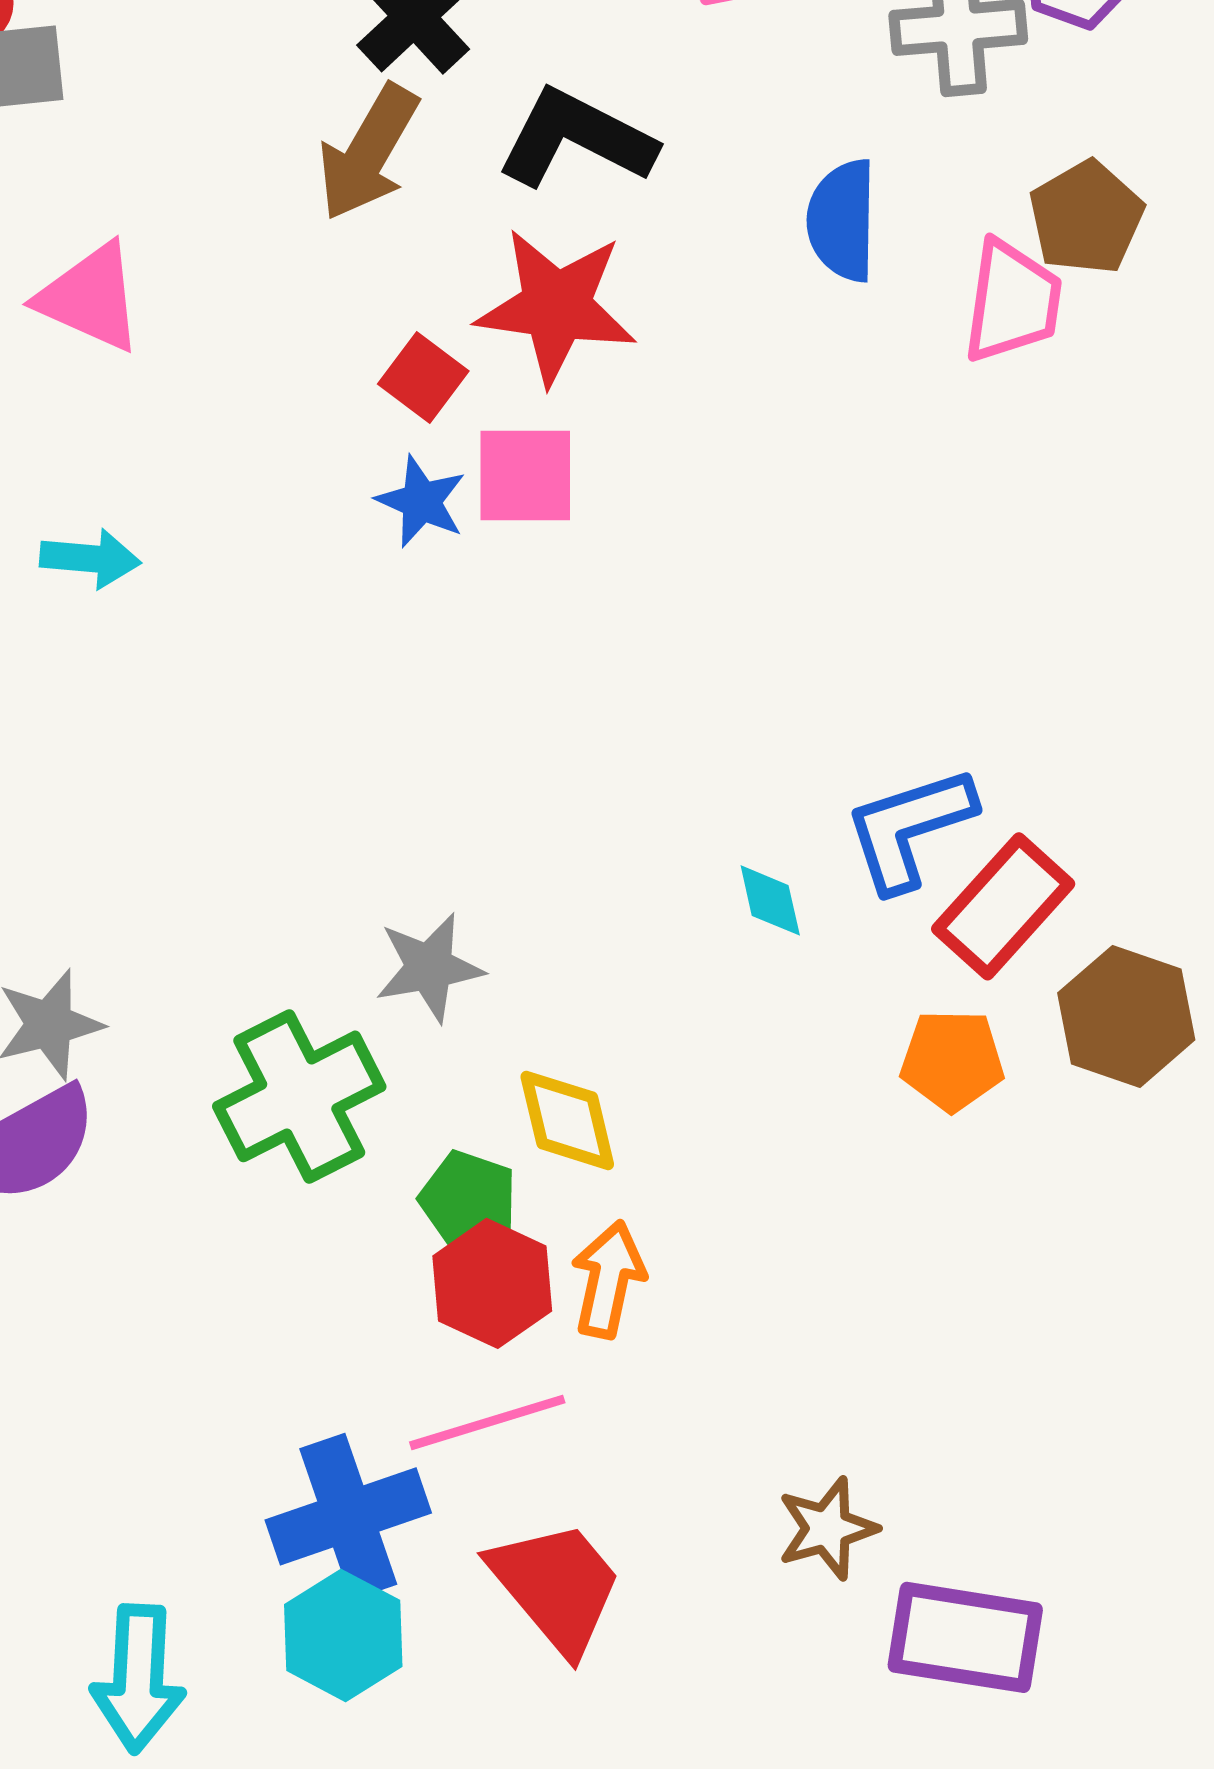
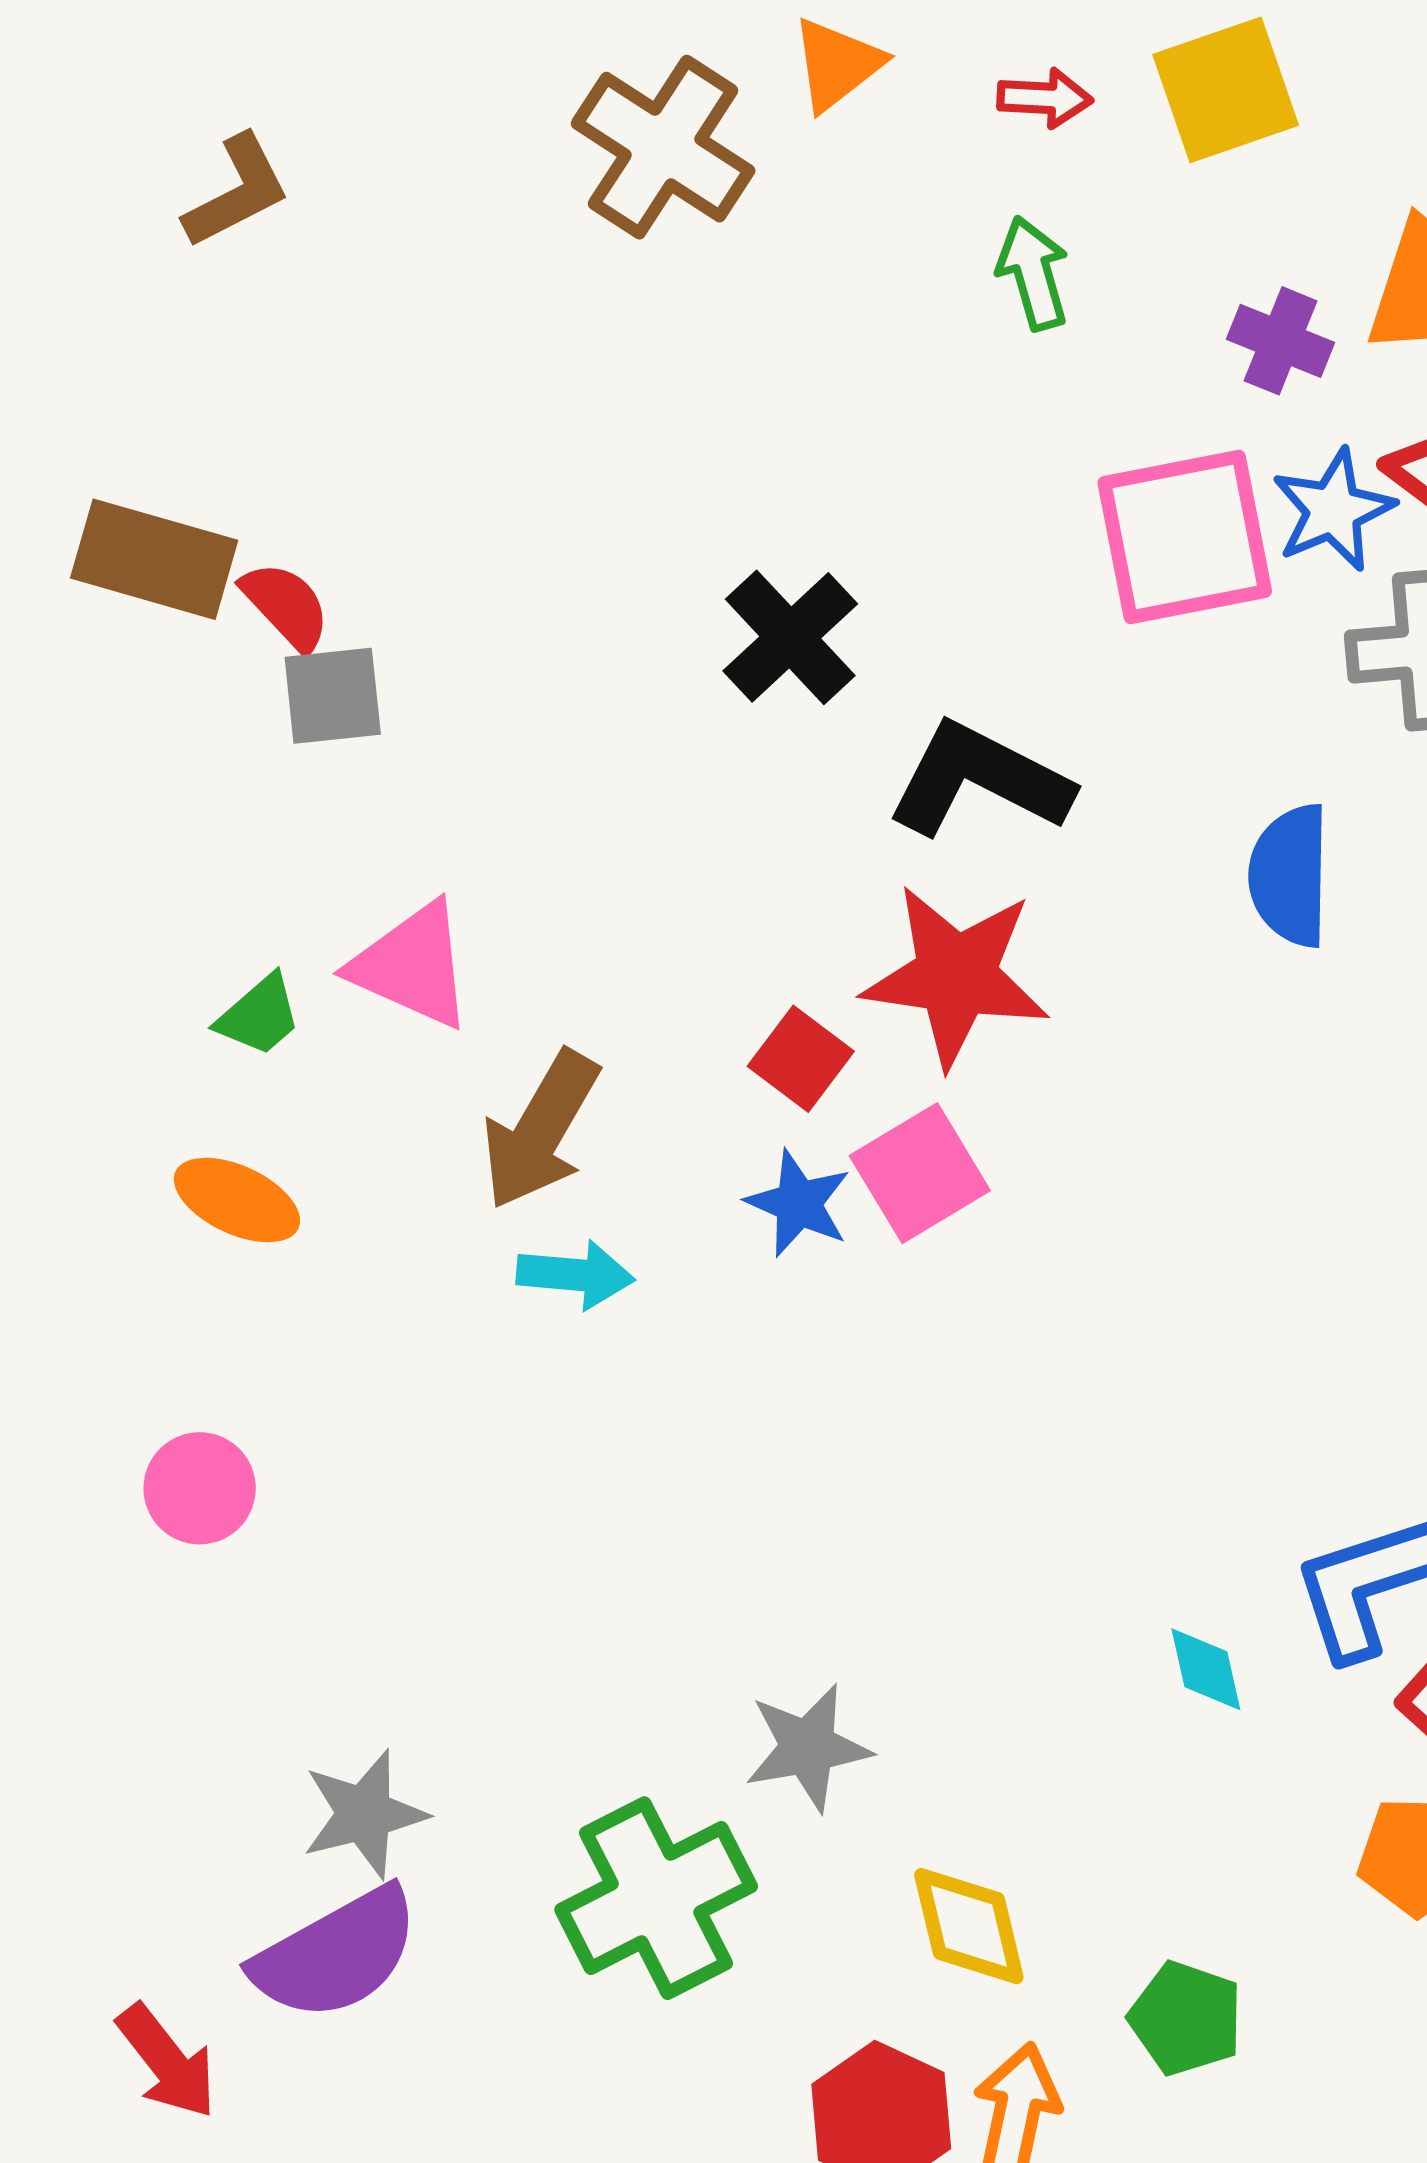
brown arrow: (368, 152) -> (540, 1130), moved
pink square: (525, 475) -> (920, 1173), turned -31
cyan arrow: (90, 558) -> (575, 1275), moved
green pentagon: (468, 1199) -> (1186, 2018), moved

